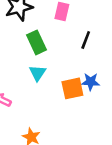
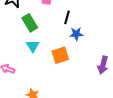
blue star: (91, 82) -> (76, 34), moved

